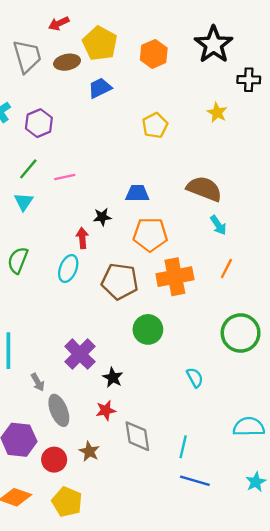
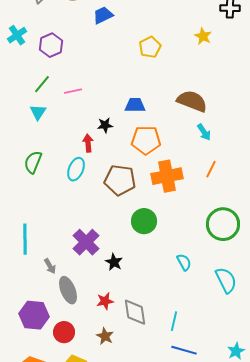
red star: (106, 410) -> (105, 301), moved
cyan semicircle: (249, 427) -> (226, 280), moved, turned 64
brown star: (89, 451) -> (105, 336), moved

